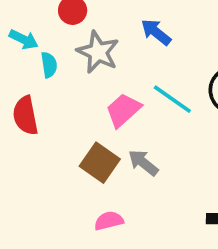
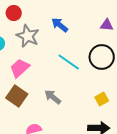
pink trapezoid: (123, 110) -> (20, 68), moved
brown square: (100, 163) -> (17, 96), moved

